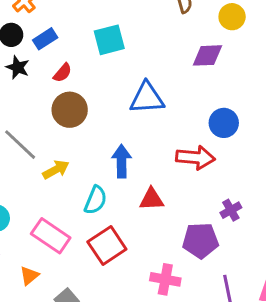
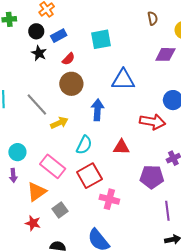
blue arrow: (122, 161) -> (97, 110), moved
orange triangle: (29, 276) -> (37, 192), size x1.5
pink cross: (165, 279) -> (109, 199), moved

